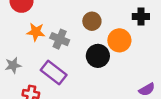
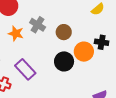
black cross: (141, 17) -> (102, 42), moved
gray cross: (60, 39) -> (38, 25), moved

